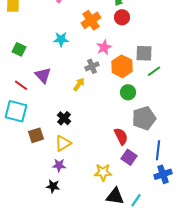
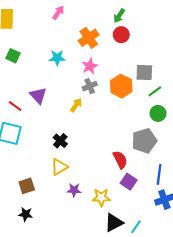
pink star: (104, 47) -> (90, 66), moved
green square: (19, 49) -> (13, 56), moved
green circle: (128, 92) -> (158, 113), moved
brown square: (36, 135) -> (27, 186), moved
purple star: (59, 165) -> (74, 190), moved
black star: (53, 186) -> (26, 214), moved
black triangle: (115, 196) -> (114, 223), turned -36

